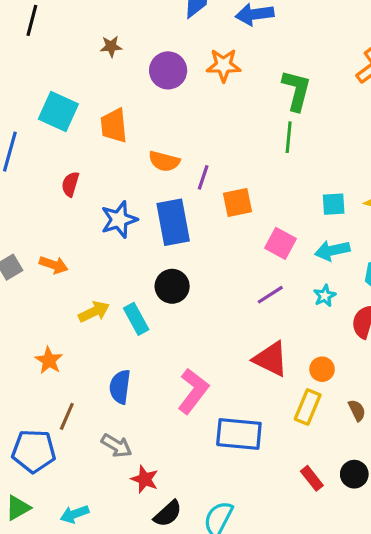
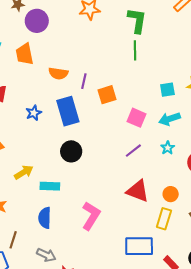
purple circle: (168, 70) -> (37, 21), moved
blue star: (119, 220) -> (34, 113), size x0.7
cyan rectangle: (136, 319) -> (50, 186), moved, turned -54
blue rectangle: (239, 434) -> (139, 246), moved

